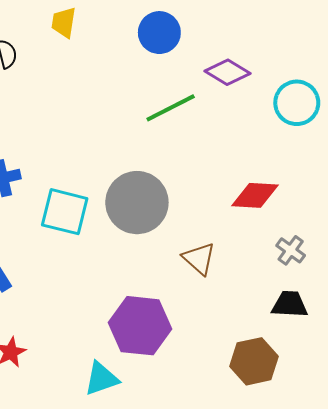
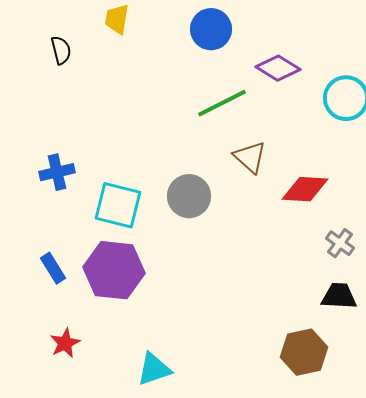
gray circle: (137, 203) -> (189, 196), size x0.7
brown triangle: (199, 259) -> (250, 157), moved
purple hexagon: (140, 326) -> (114, 270), moved

